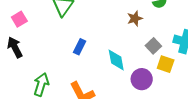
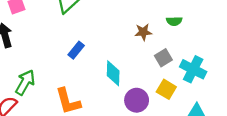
gray square: (153, 46) -> (163, 58), moved

